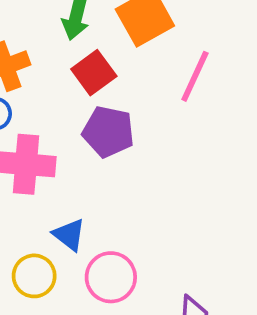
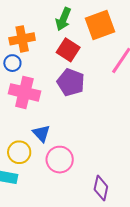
red square: (94, 73) -> (68, 50), turned -30

